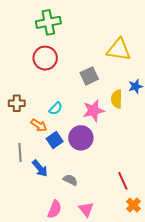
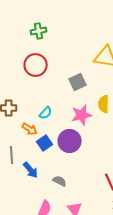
green cross: (48, 22) -> (39, 31), size x0.7

